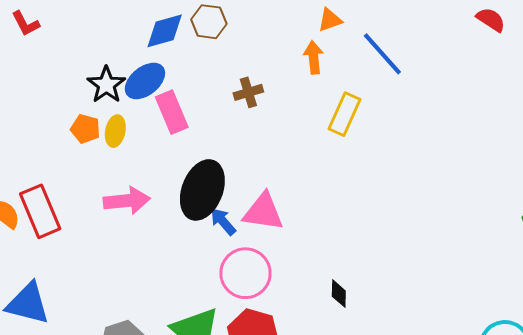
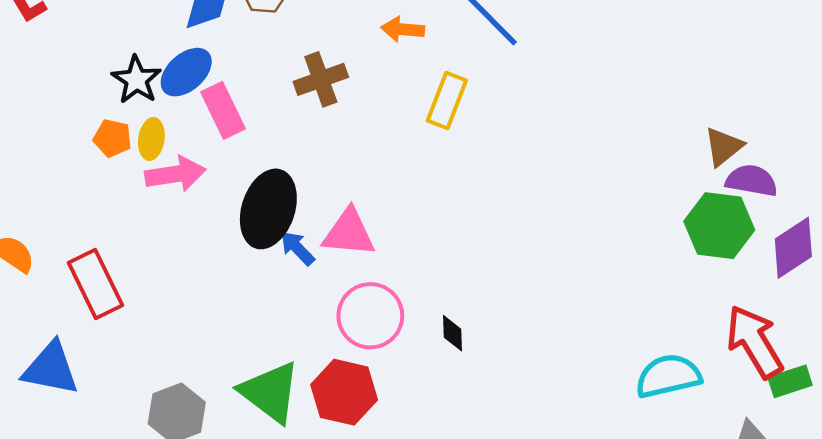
orange arrow: (314, 57) -> (403, 29), turned -76
brown cross: (248, 92) -> (321, 79), size x1.4
pink arrow: (127, 201) -> (175, 174), moved
red rectangle: (40, 211) -> (96, 284), moved
pink circle: (246, 273) -> (370, 316), moved

